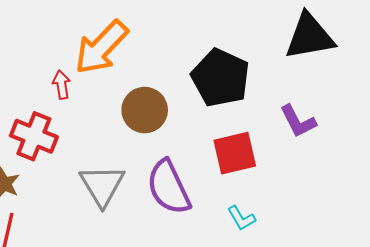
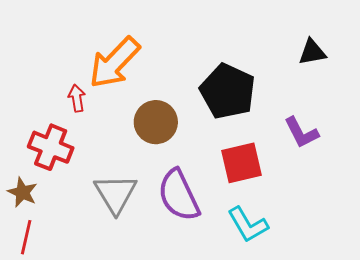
black triangle: (310, 37) -> (312, 52), size x0.6
cyan L-shape: (241, 218) -> (248, 225), size x1.5

